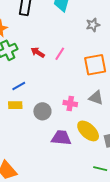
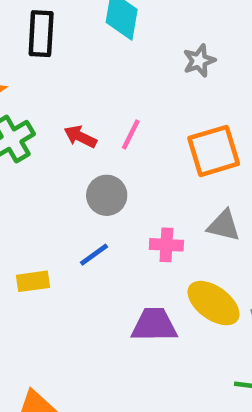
blue line: (19, 86) -> (94, 255), moved
yellow rectangle: (15, 105) -> (33, 281), moved
gray circle: (42, 111) -> (107, 195), moved

